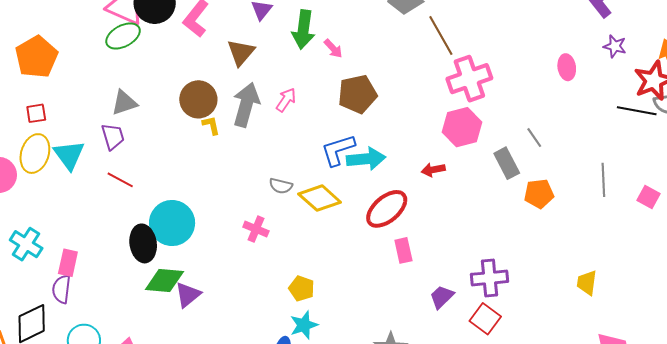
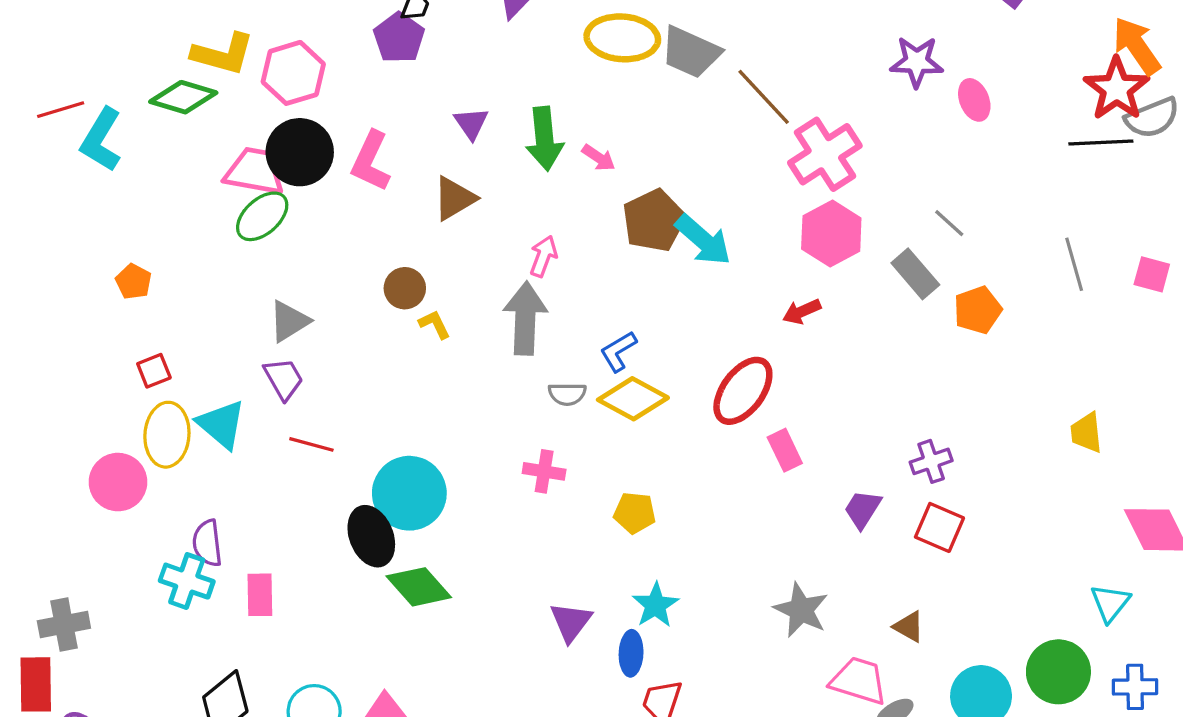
purple star: (615, 46) -> (917, 62), moved, size x1.4
brown triangle: (241, 53) -> (454, 198), turned 32
orange pentagon: (37, 57) -> (133, 282), size x0.5
brown circle: (198, 99) -> (405, 288), size x0.7
gray arrow: (246, 105) -> (525, 318), moved
blue L-shape: (338, 150) -> (618, 351), moved, size x0.7
cyan arrow: (366, 159) -> (703, 240), moved, turned 60
purple cross: (490, 278) -> (931, 461), size x0.7
green diamond: (164, 281) -> (419, 587), turned 57
yellow pentagon: (302, 288) -> (635, 513), moved
purple semicircle: (61, 289) -> (207, 543), moved
purple triangle: (188, 295) -> (571, 622), moved

